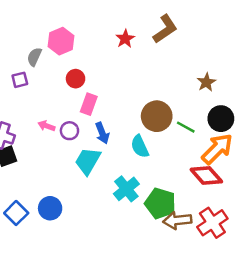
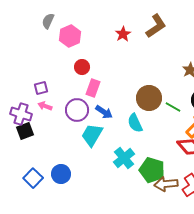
gray semicircle: (34, 57) -> (48, 21), moved
purple square: (20, 80) -> (41, 88), moved
pink arrow: (46, 126) -> (45, 106), moved
purple circle: (69, 131) -> (77, 110), size x1.5
blue arrow: (102, 133) -> (104, 112), turned -36

